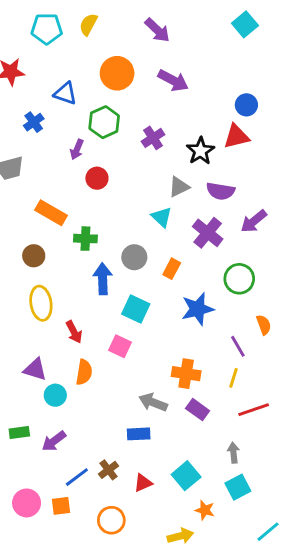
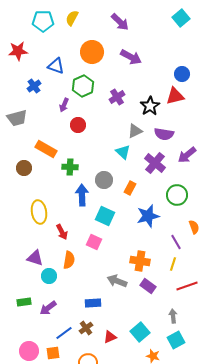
brown circle: (34, 256) -> (24, 168), moved
blue rectangle: (139, 434) -> (93, 303), moved

